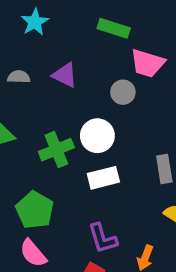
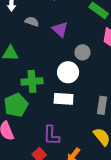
gray circle: (123, 92) -> (82, 52), moved
green cross: (56, 150) -> (32, 81), moved

